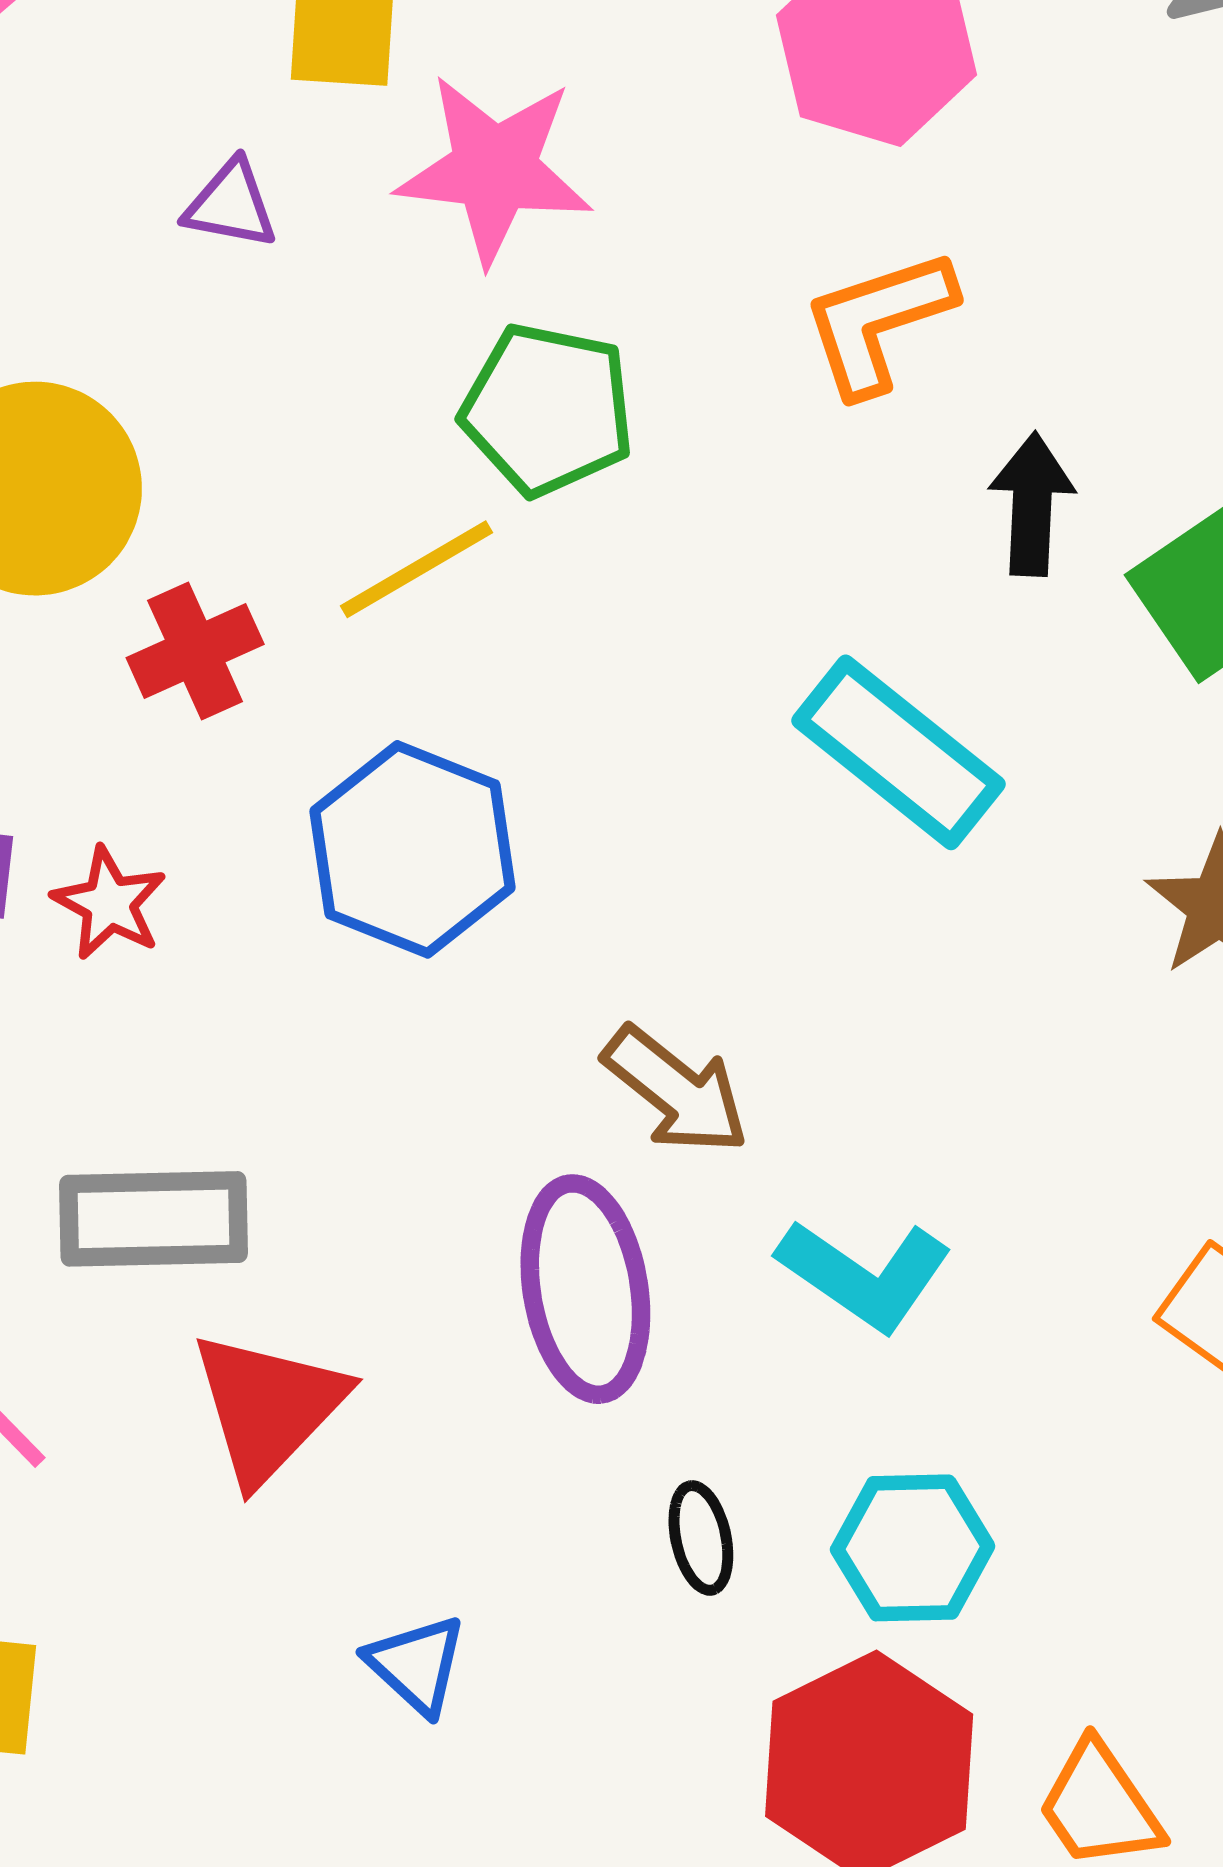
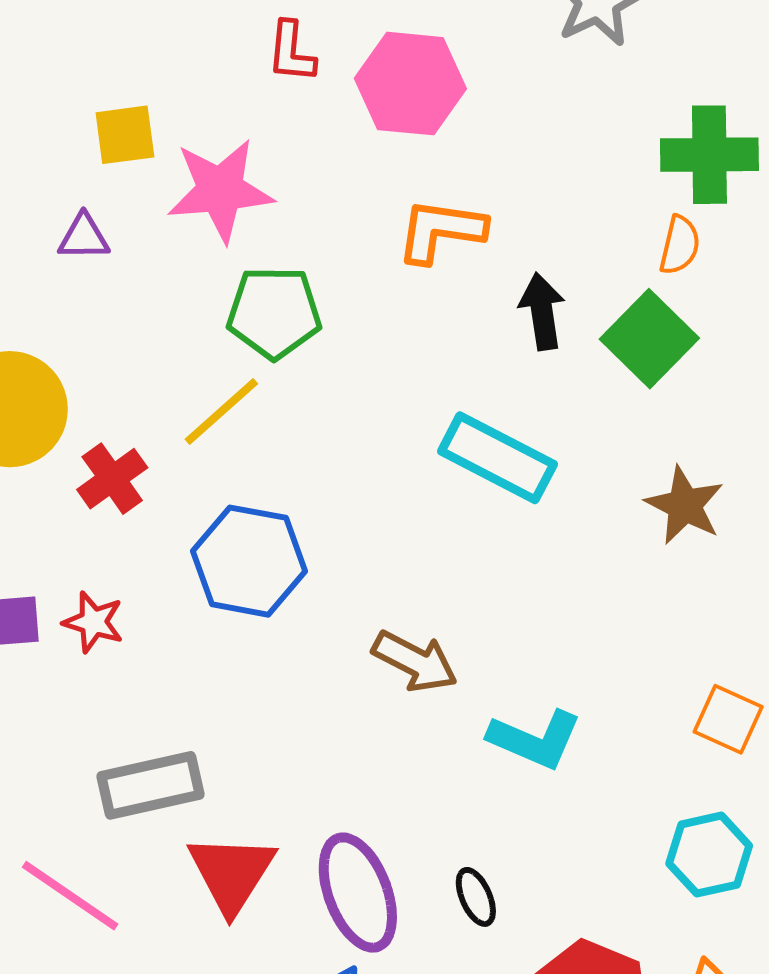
orange L-shape: (878, 322) -> (441, 231), turned 38
purple ellipse: (585, 1289) -> (358, 893), moved
cyan hexagon: (913, 1548) -> (709, 855), moved

